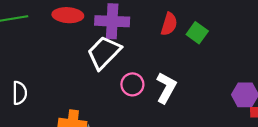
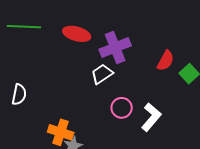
purple cross: (112, 21) -> (115, 47), turned -36
white trapezoid: (104, 52) -> (102, 74), size x0.7

